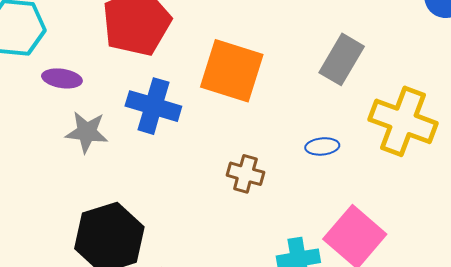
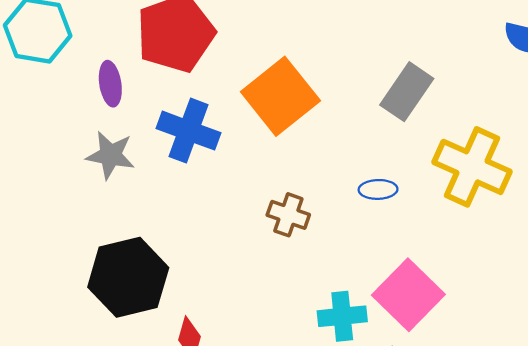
orange square: (232, 71) -> (280, 96), turned 30
purple ellipse: (62, 78) -> (110, 84), moved, turned 69

